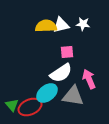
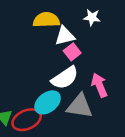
white triangle: (61, 25) -> (65, 36), moved
pink square: (67, 52) -> (72, 52), turned -32

